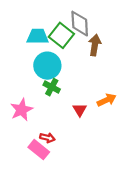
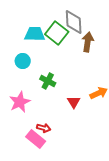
cyan circle: (47, 66) -> (23, 61), moved, size x0.6

